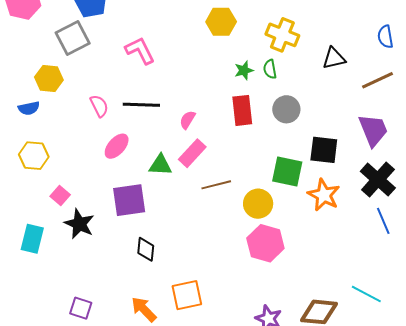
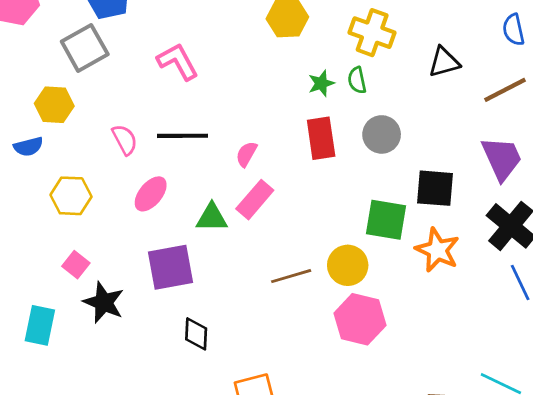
yellow hexagon: (34, 156) -> (71, 196), moved
brown line: (216, 185) -> (291, 276), moved

